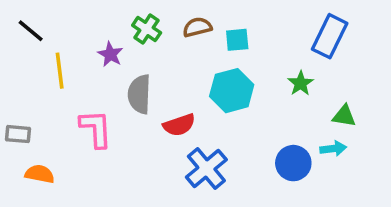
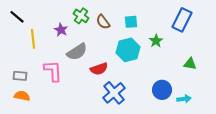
brown semicircle: (197, 27) -> (103, 22), moved, turned -112
green star: (301, 83) -> (156, 41), moved
gray semicircle: (139, 94) -> (77, 52), turned -125
gray rectangle: (18, 134) -> (20, 76), moved
cyan arrow: (333, 149) -> (184, 99), moved

